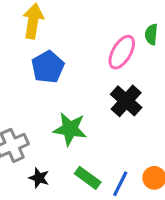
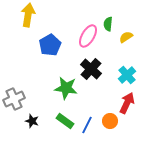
blue pentagon: (48, 67) -> (50, 45), moved
green star: (70, 129) -> (66, 88), moved

